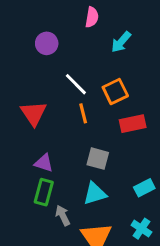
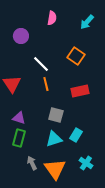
cyan arrow: (121, 42) -> (87, 22), moved
orange square: (115, 92) -> (76, 56), moved, turned -30
cyan rectangle: (144, 188) -> (76, 135), moved, turned -32
gray arrow: (63, 215) -> (32, 163), moved

